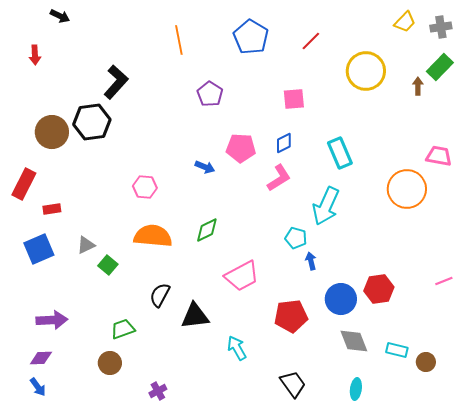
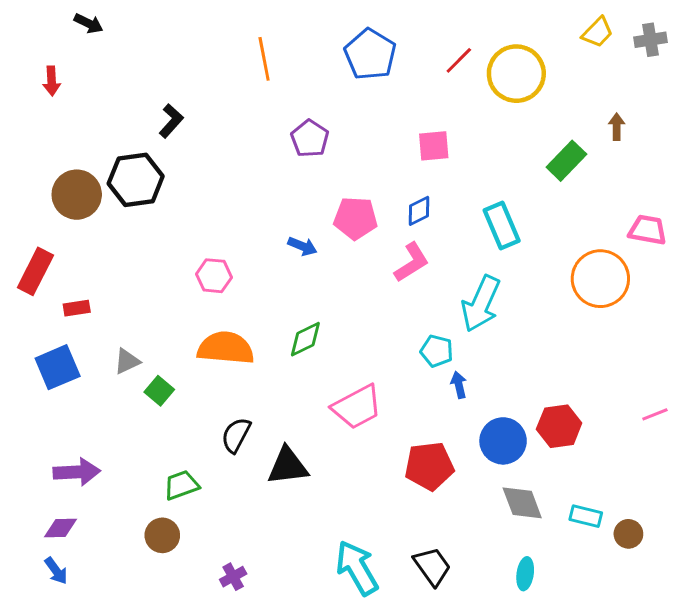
green rectangle: (440, 67) -> (566, 161), moved
yellow circle: (366, 71) -> (516, 74), moved
black L-shape: (116, 82) -> (171, 121), size x0.7
cyan arrow: (237, 348) -> (357, 568), moved, size x1.5

